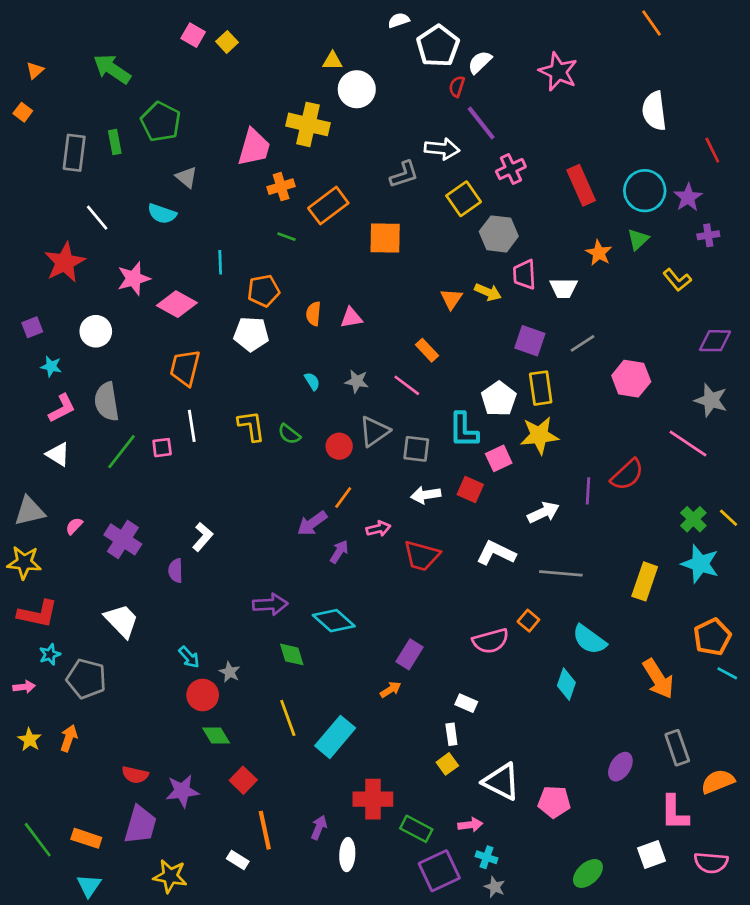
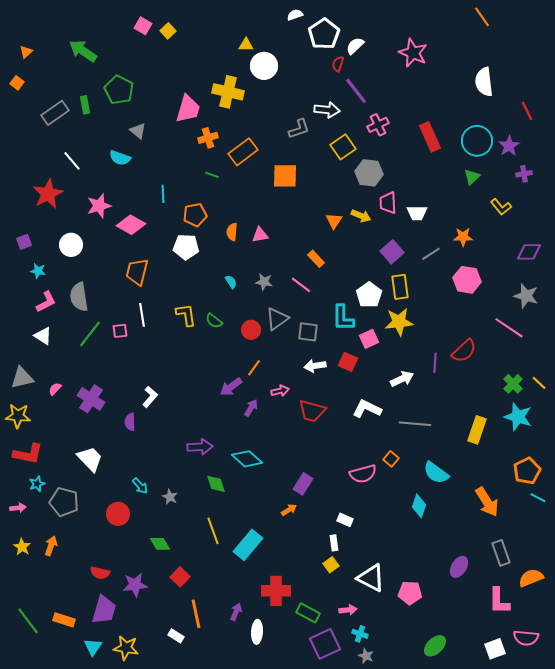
gray rectangle: (74, 153) -> (55, 113), turned 48
orange star: (599, 253) -> (463, 237), moved, turned -30
purple square: (530, 341) -> (392, 252), turned 30
red circle: (203, 695) -> (118, 514), moved
white square: (652, 855) -> (495, 649), moved
cyan triangle: (89, 886) -> (93, 647), moved

